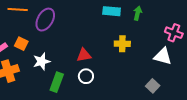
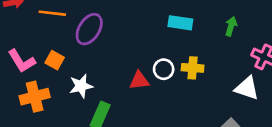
green arrow: (138, 13) -> (231, 26), moved
white circle: (86, 76) -> (164, 69), moved

